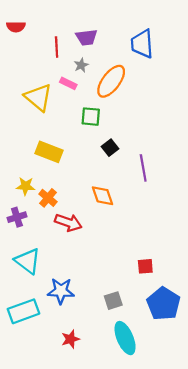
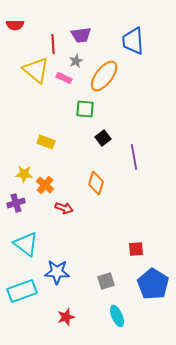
yellow triangle: (38, 97) -> (36, 70), moved
yellow rectangle: (49, 152) -> (46, 142), size x0.7
orange diamond: (103, 196) -> (96, 183), turned 35
red arrow: (68, 222) -> (64, 208), size x0.7
cyan ellipse: (125, 338) -> (117, 316), size x0.7

